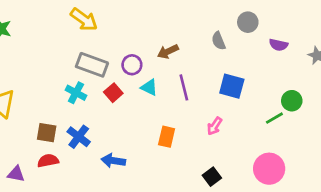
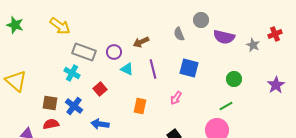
yellow arrow: (84, 19) -> (60, 26), moved
purple semicircle: (278, 45) -> (224, 37), size x1.5
red square: (113, 93) -> (100, 89), moved
green line: (274, 118) -> (226, 106), moved

